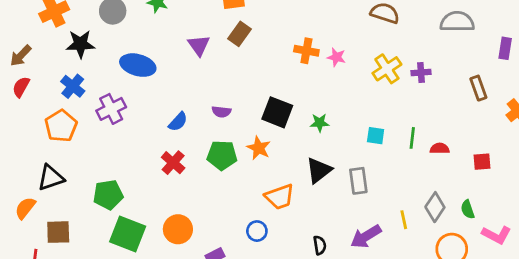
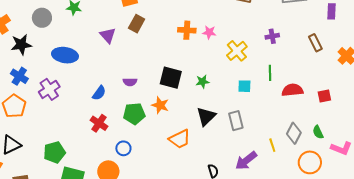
yellow cross: (387, 69) -> (237, 51), moved
green line: (412, 138) -> (270, 73), moved
red semicircle: (440, 148) -> (292, 90), size x1.5
blue circle: (257, 231) -> (123, 148), moved

